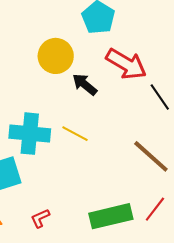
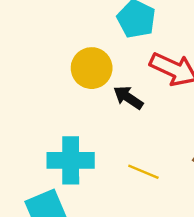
yellow line: (75, 134) -> (143, 172), moved

